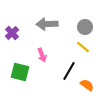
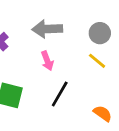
pink arrow: (42, 55) -> (47, 61), moved
black line: (69, 71) -> (60, 94), moved

